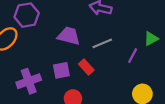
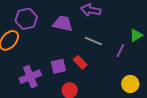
purple trapezoid: (69, 36) -> (63, 24), moved
gray line: (102, 43) -> (93, 41), turned 48

